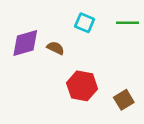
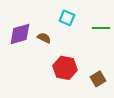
green line: (128, 23) -> (101, 28), moved

